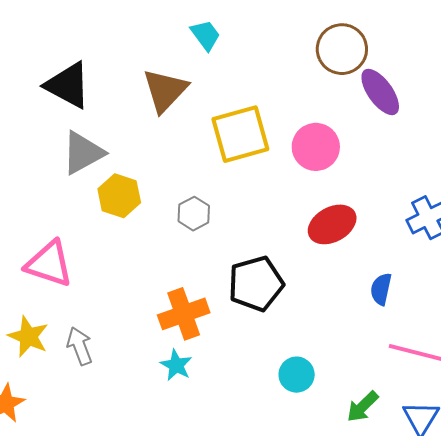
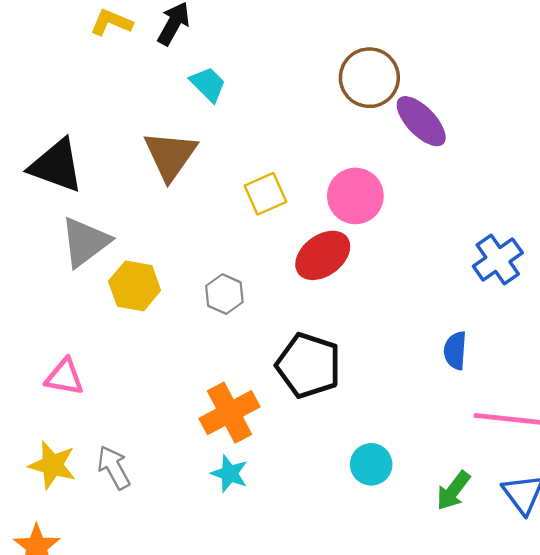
yellow square: (240, 134) -> (265, 194), size x0.6
red ellipse: (332, 224) -> (323, 255), moved
pink triangle: (49, 264) -> (64, 377), size x0.7
black pentagon: (256, 284) -> (308, 365), turned -30

